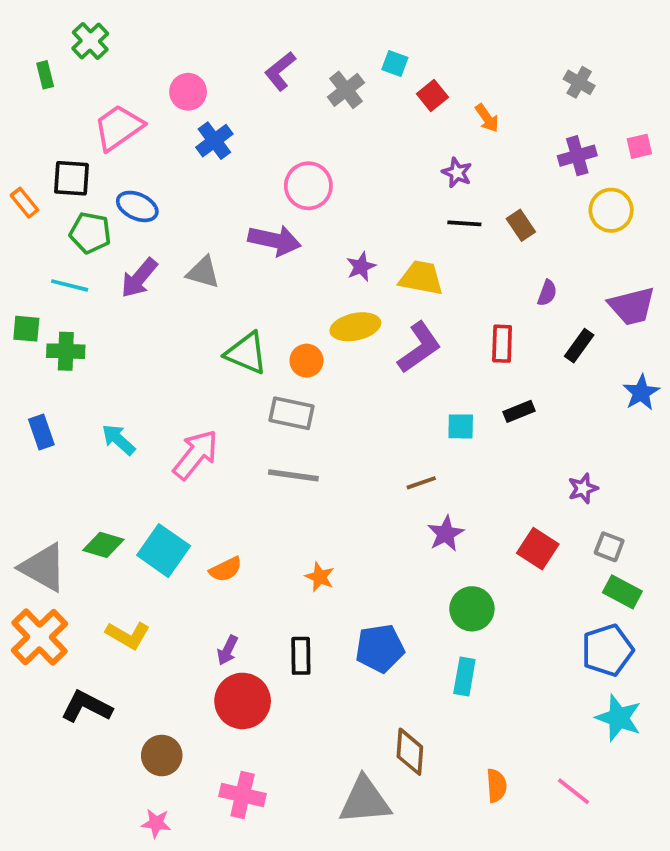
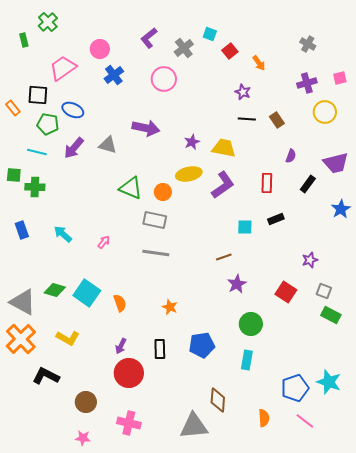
pink circle: (308, 186) -> (164, 79), moved
pink arrow: (196, 455) -> (104, 242), size x0.5
orange semicircle: (226, 569) -> (120, 303), turned -84
blue pentagon: (607, 650) -> (295, 388), moved

